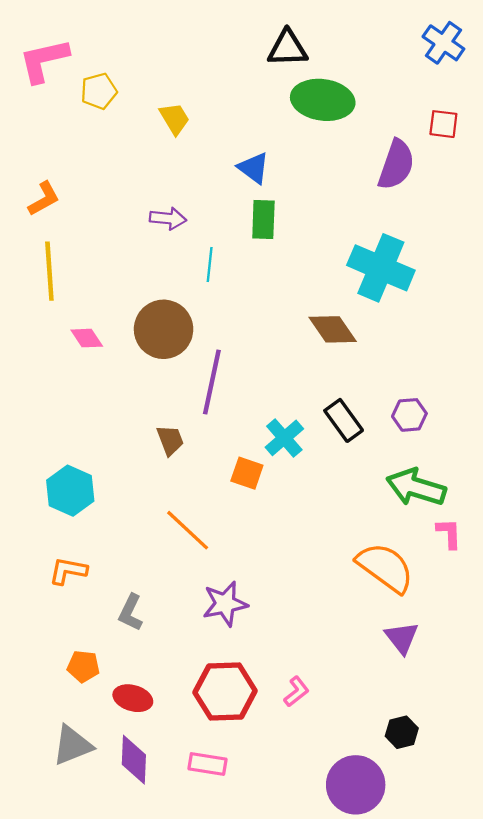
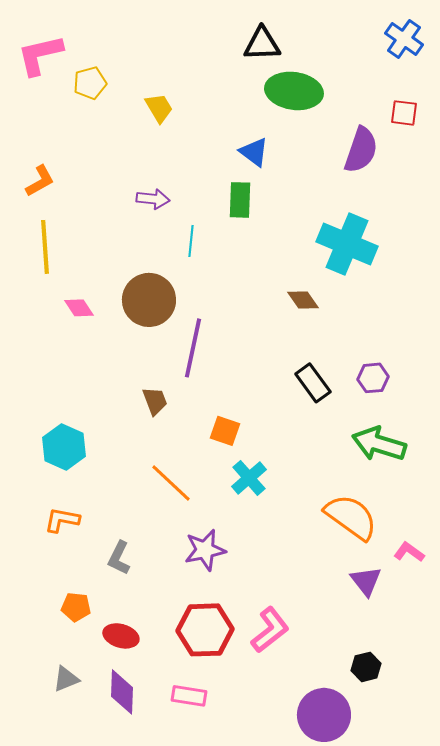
blue triangle: (254, 168) -> (254, 152), moved
brown diamond: (333, 329) -> (303, 300), size x0.7
cyan cross: (284, 438) -> (249, 478), moved
pink L-shape: (449, 533) -> (409, 552), moved, turned -52
pink L-shape: (296, 692) -> (270, 630), size x1.6
gray triangle: (72, 745) -> (66, 679), size x0.7

